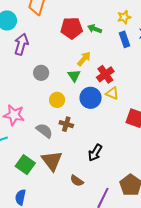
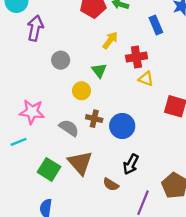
blue rectangle: (125, 39) -> (156, 25), moved
red cross: (105, 74) -> (136, 57), turned 30
green triangle: (74, 76) -> (99, 70), moved
blue circle: (91, 98) -> (122, 126), moved
black arrow: (95, 153) -> (131, 164), moved

